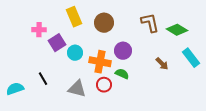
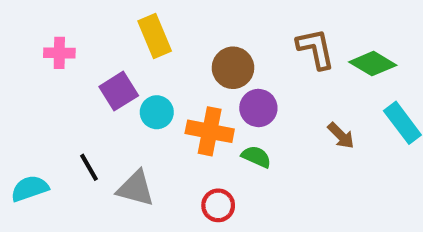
brown circle: (104, 23) -> (233, 68), moved
pink cross: (39, 30) -> (59, 53), moved
red circle: (104, 85) -> (218, 205), moved
gray triangle: (77, 89) -> (136, 188), moved

